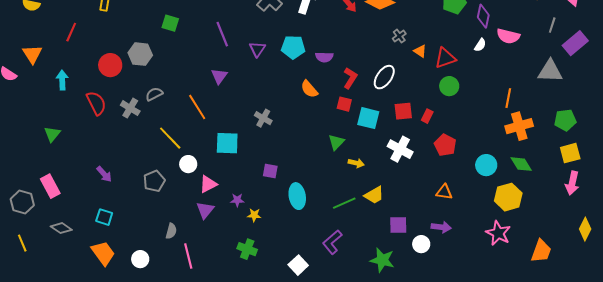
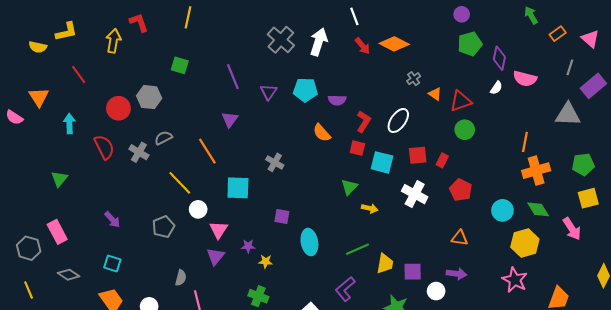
red line: (71, 32) -> (79, 75), turned -60
pink arrow: (572, 183) -> (572, 229), moved, turned -45
pink triangle: (208, 184) -> (219, 230), turned -30
yellow trapezoid: (374, 195) -> (385, 263), moved, turned -50

